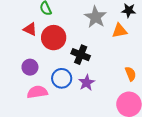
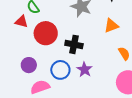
red triangle: (30, 29) -> (21, 22), moved
orange triangle: (120, 31) -> (111, 26), moved

